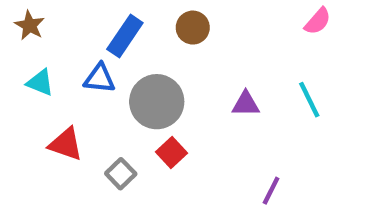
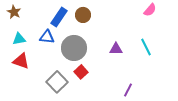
brown circle: (193, 28) -> (83, 15), moved
cyan triangle: (40, 83) -> (19, 39), turned -32
red triangle: (66, 144) -> (21, 61), moved
gray square: (121, 174) -> (57, 82), size x1.5

